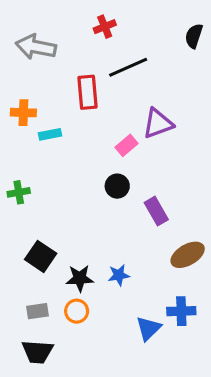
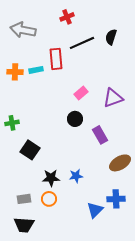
black semicircle: (194, 36) -> (111, 37), moved
purple triangle: (158, 124) -> (113, 98), moved
cyan rectangle: (50, 134) -> (36, 70), moved
black square: (41, 256) -> (30, 150), moved

